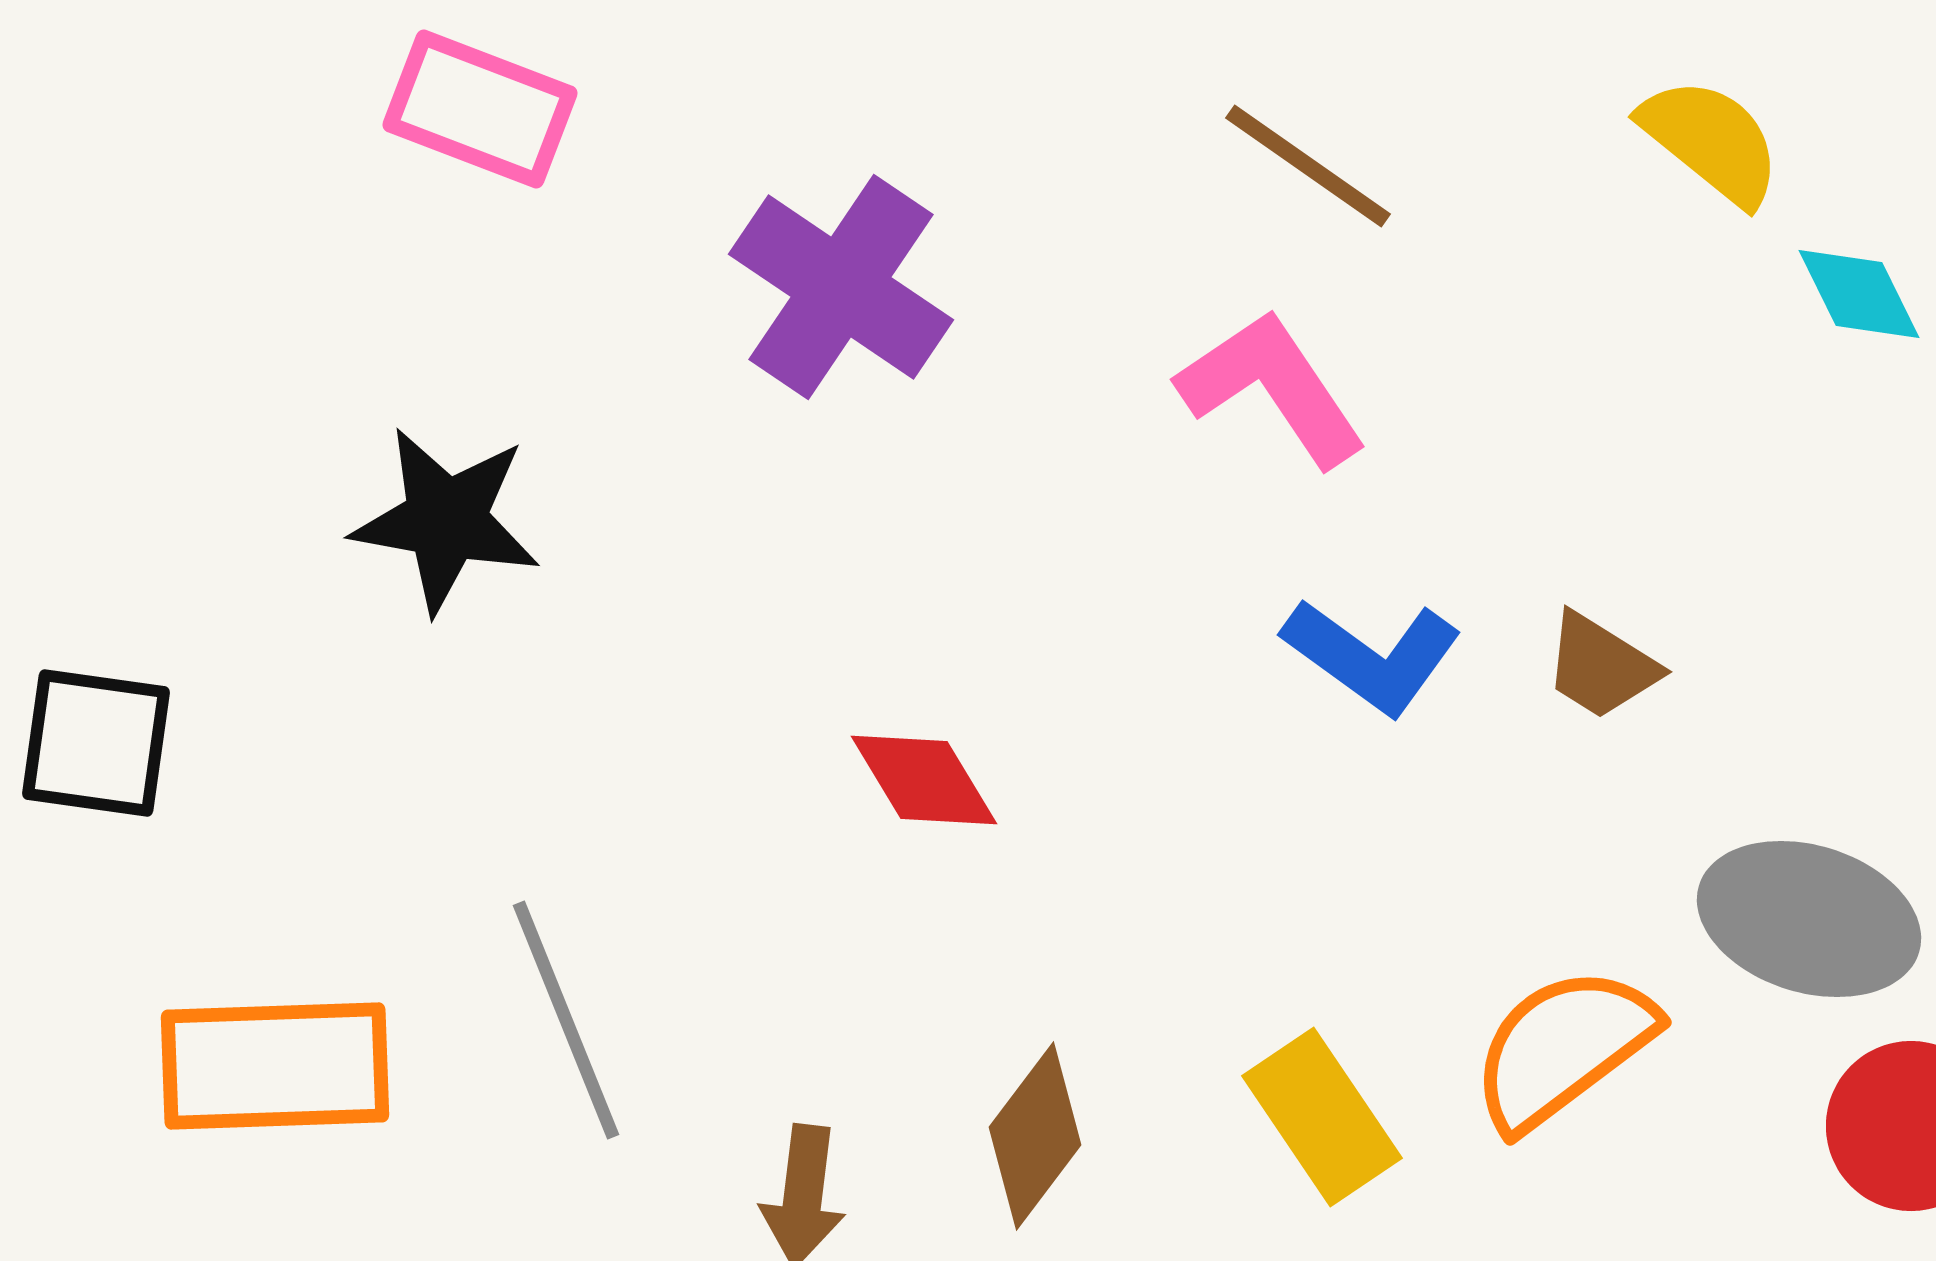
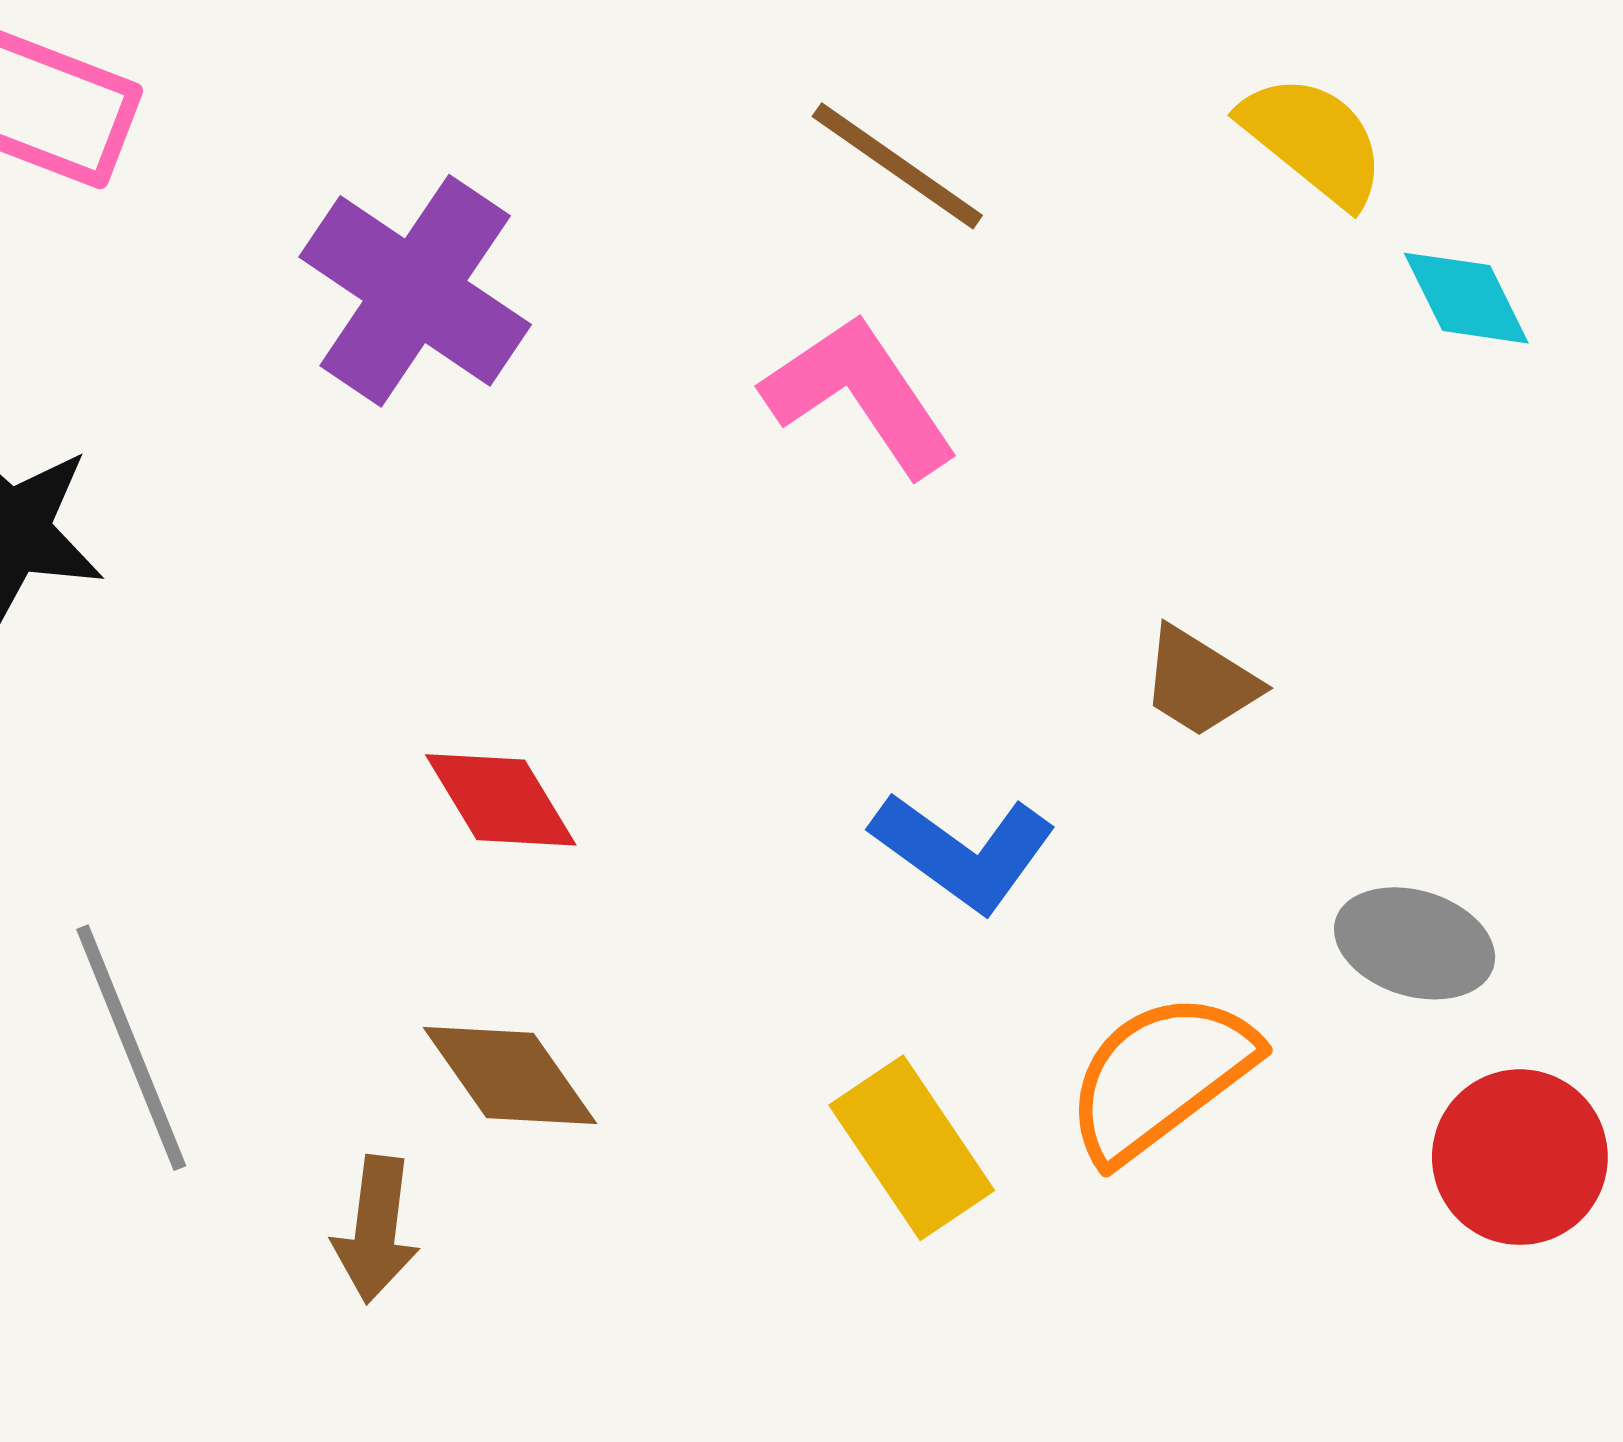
blue L-shape: (1372, 656) -> (963, 851), moved
gray ellipse: (1809, 919) -> (1415, 943), size x0.7
brown diamond: (1035, 1136) -> (510, 1076), moved, turned -72

